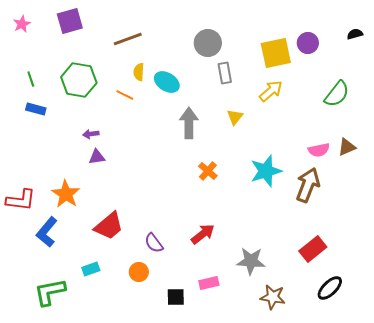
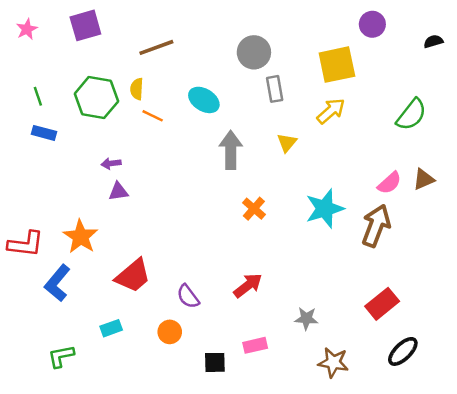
purple circle: (308, 43) -> (372, 24), moved
yellow semicircle: (139, 72) -> (137, 89), moved
pink semicircle: (319, 150) -> (389, 183), turned -30
gray star: (251, 261) -> (306, 318), size x0.7
green L-shape: (50, 292) -> (61, 356), size x0.7

